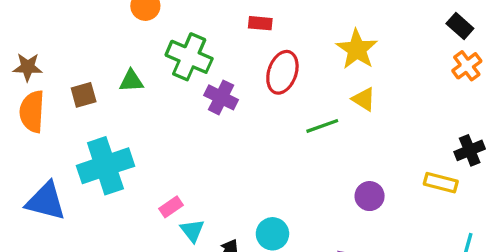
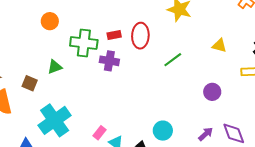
red rectangle: (260, 23) -> (114, 35), moved
brown square: (84, 95) -> (30, 83), turned -35
yellow triangle: (364, 99) -> (219, 46), moved

